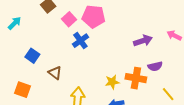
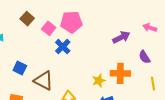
purple semicircle: (155, 66) -> (144, 57), moved, turned 80
brown triangle: (55, 73) -> (44, 81), size x1.5
yellow line: (168, 94) -> (153, 84), turned 40

